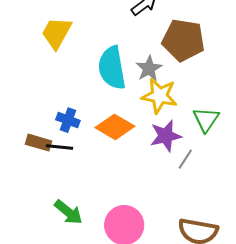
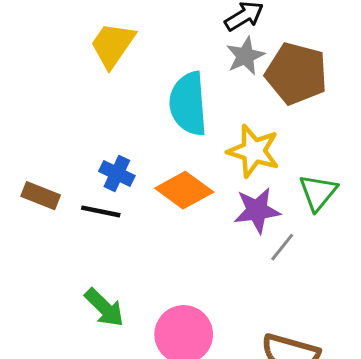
gray star: (149, 68) -> (245, 56), moved
brown rectangle: (39, 143) -> (41, 196), moved

